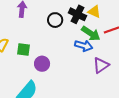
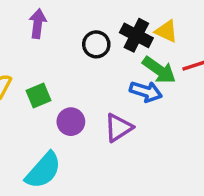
green square: (23, 50) -> (38, 95), turned -32
purple triangle: (101, 65) -> (118, 128), moved

